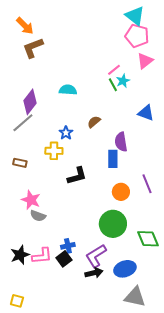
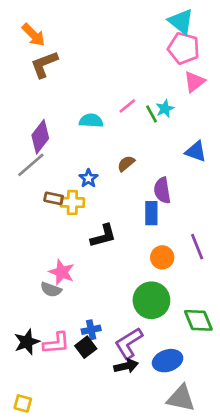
pink line: (114, 70) -> (127, 106), moved
brown rectangle: (20, 163) -> (54, 198), moved
pink star: (31, 200) -> (62, 272), moved

